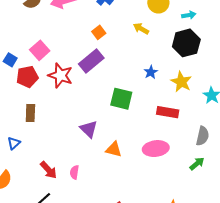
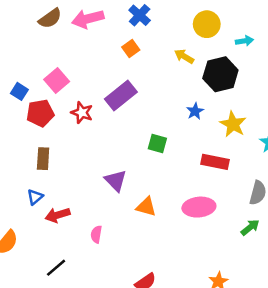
orange square: (99, 32) -> (131, 48), moved
black hexagon: (186, 43) -> (220, 74), moved
red star: (60, 75) -> (82, 113), size x0.7
green square: (121, 99) -> (157, 144), size x0.7
blue triangle: (14, 143) -> (35, 197), moved
red arrow: (48, 170) -> (58, 215), moved, turned 114

